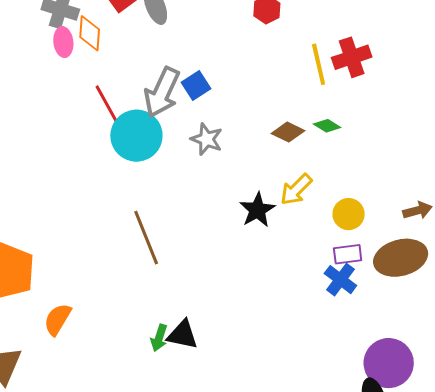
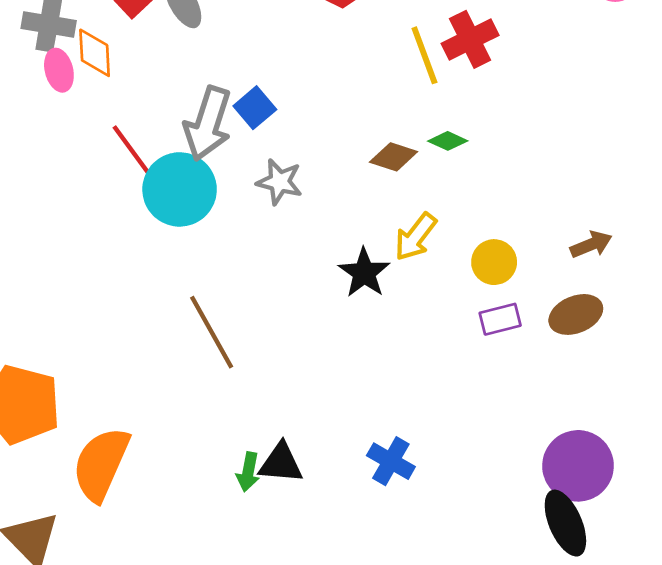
brown ellipse: (401, 258) -> (576, 314), size x0.7
blue cross: (340, 280) -> (391, 461), moved
orange semicircle: (58, 319) -> (101, 464), size x1.6

